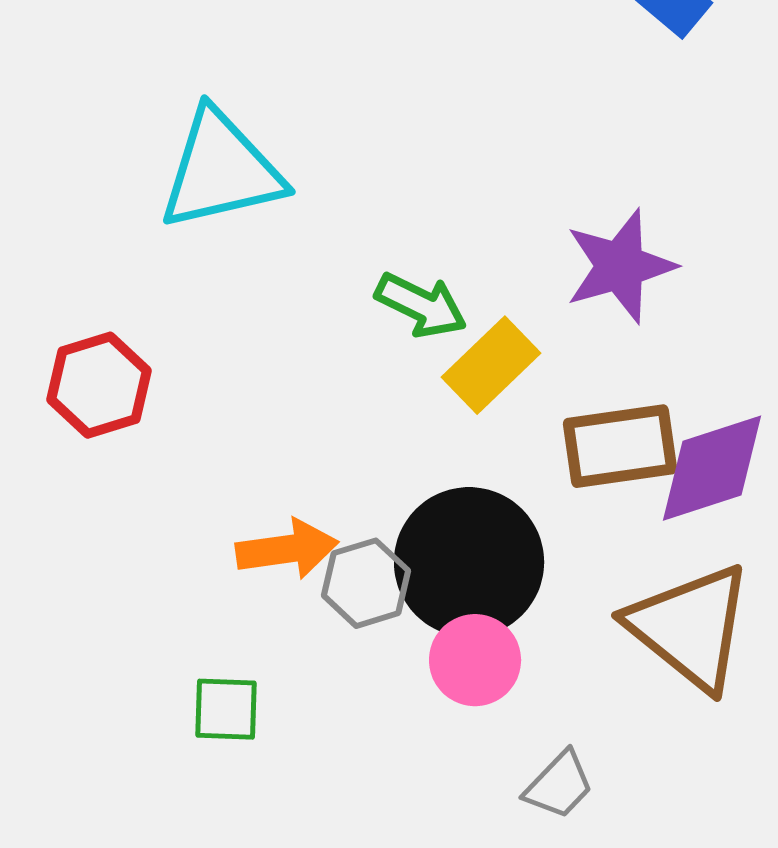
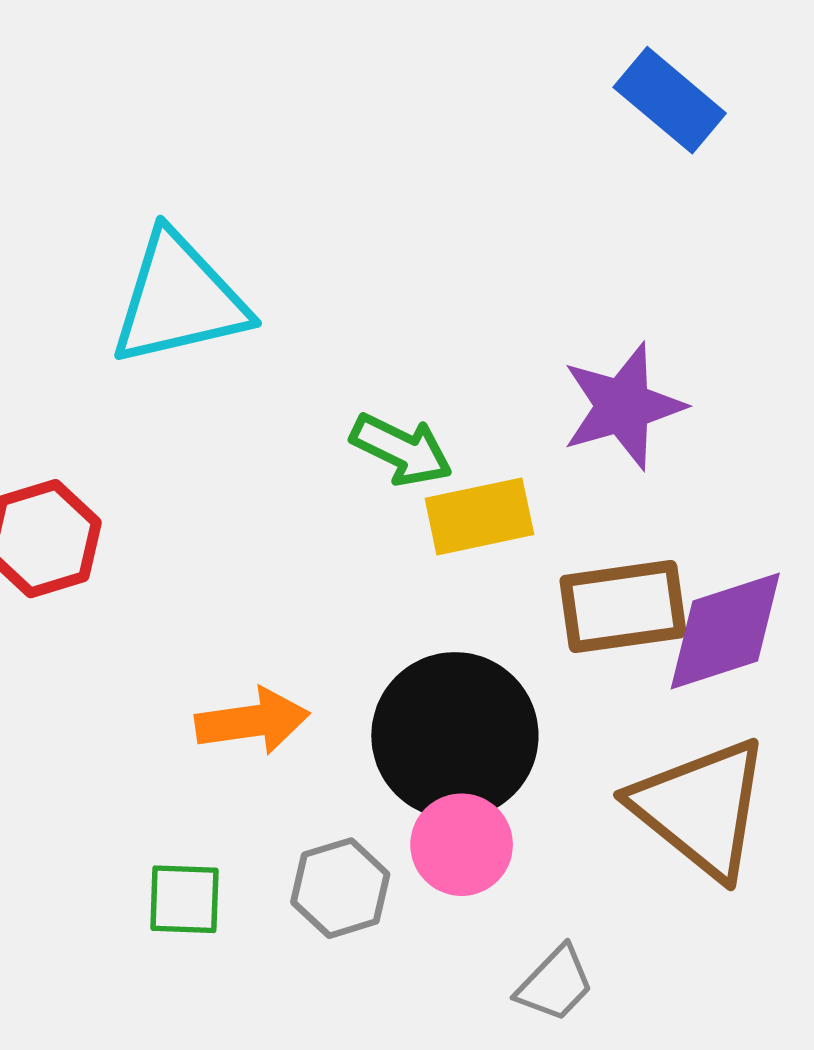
yellow rectangle: (491, 365) -> (479, 516), turned 32
gray hexagon: (366, 583) -> (340, 888), moved

